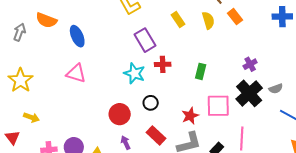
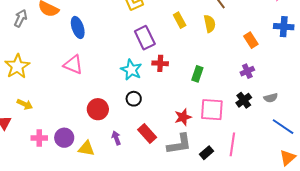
orange rectangle: (235, 17) -> (251, 40), moved
black cross: (249, 93) -> (244, 100), size x0.6
black circle: (151, 103) -> (134, 99), moved
red circle: (120, 114) -> (98, 109), moved

